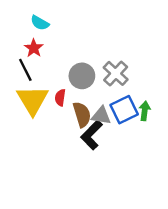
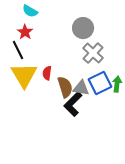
gray circle: (82, 76) -> (83, 28), moved

